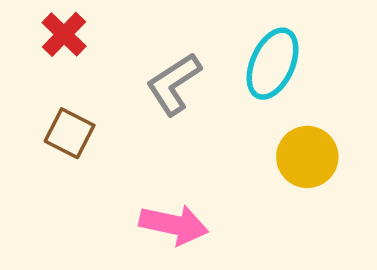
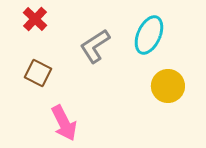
pink arrow: (174, 225) -> (64, 123), moved, turned 51

